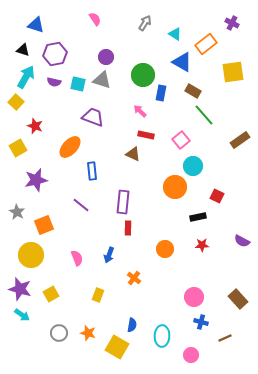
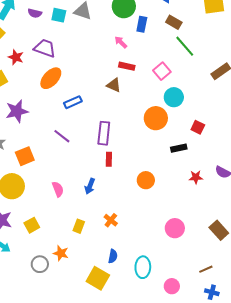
purple trapezoid: (93, 117) -> (45, 48), moved
blue rectangle: (92, 171) -> (73, 102), turned 72
red star: (202, 245) -> (196, 177), moved
orange cross: (134, 278) -> (111, 220), moved
blue cross: (201, 322) -> (212, 292), moved
orange star: (88, 333) -> (61, 253), moved

